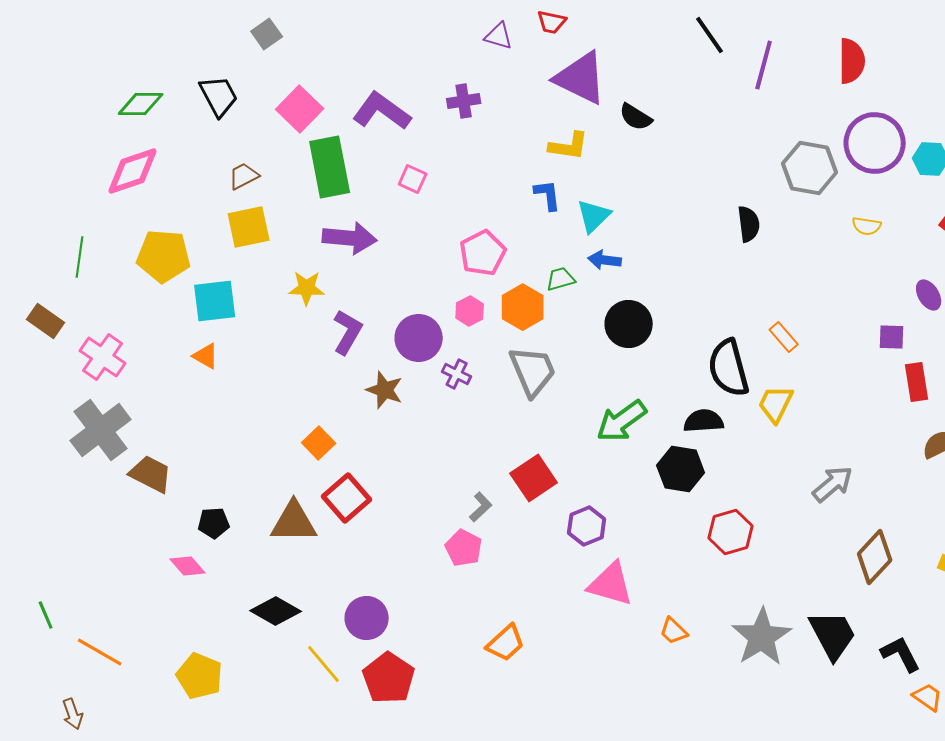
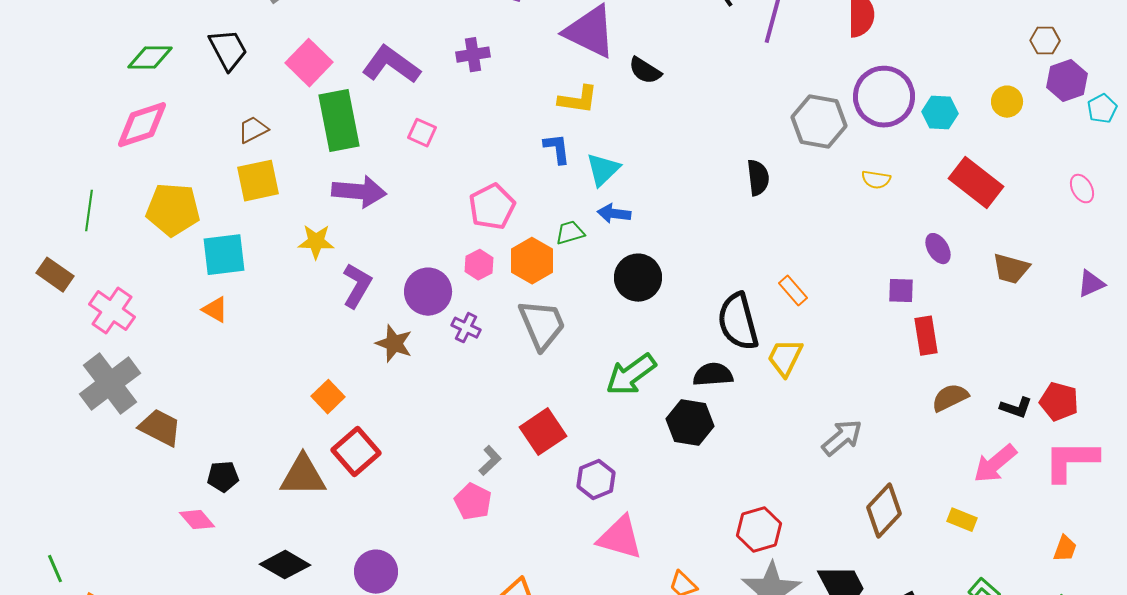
red hexagon: (731, 532) -> (759, 530), moved

